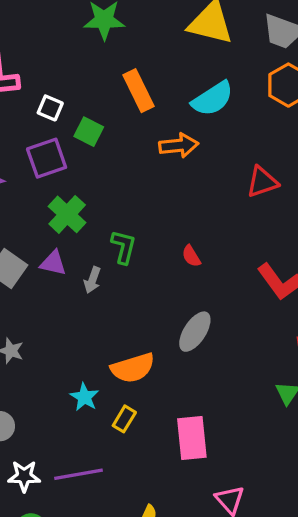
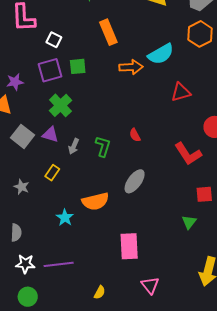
cyan semicircle: (213, 99) -> (161, 54), moved
green square: (89, 132) -> (78, 66), moved, turned -36
green L-shape: (124, 247) -> (103, 146), moved
yellow rectangle: (124, 419) -> (52, 173), moved

